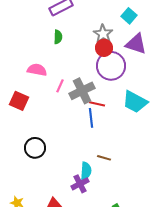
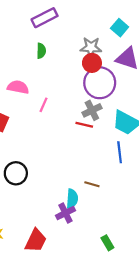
gray star: (103, 34) -> (91, 47), turned -30
gray cross: (82, 91) -> (92, 110), moved, size x0.7
blue line: (91, 118) -> (120, 152), moved

